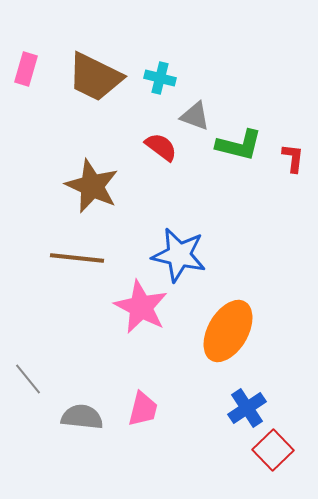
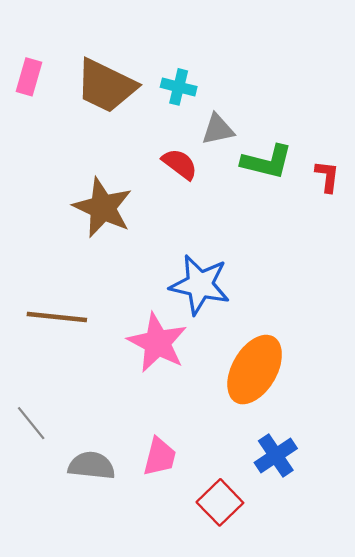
gray triangle: (195, 116) -> (218, 129), turned -32
brown line: (77, 258) -> (57, 317), moved
red square: (273, 450) -> (220, 502), moved

